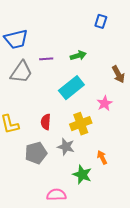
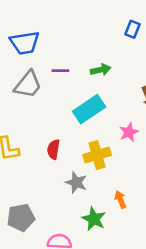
gray pentagon: (36, 153) -> (21, 217), moved

